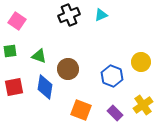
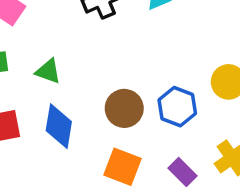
brown circle: (68, 69) -> (124, 108), moved

